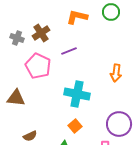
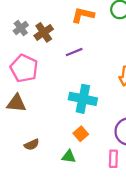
gray cross: (17, 38) -> (21, 28), moved, turned 32
pink pentagon: (38, 66) -> (24, 68), moved

